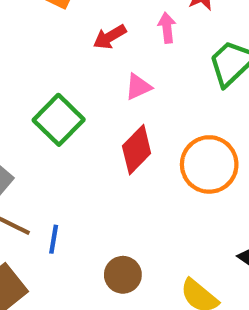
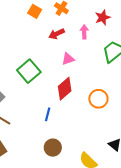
orange circle: (209, 164) -> (98, 99), size x0.7
blue line: (54, 239) -> (48, 114), moved

